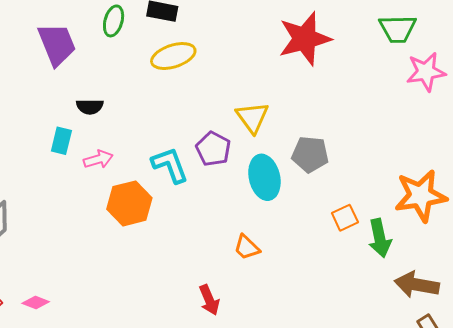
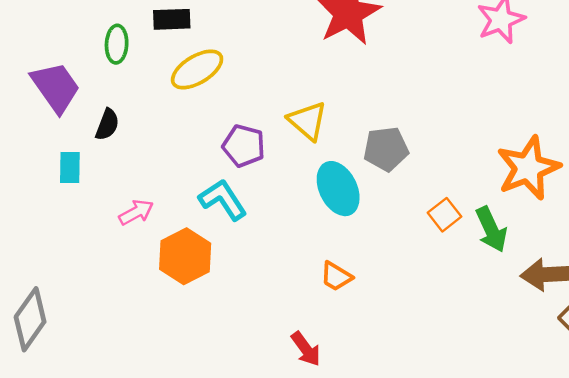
black semicircle: (90, 107) -> (107, 125), moved, turned -56
cyan rectangle: (61, 141) -> (70, 167), moved
purple pentagon: (213, 149) -> (244, 146), moved

